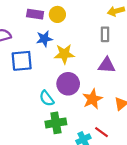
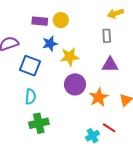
blue square: (22, 61) -> (30, 66), turned 30
cyan semicircle: (47, 98) -> (31, 97), moved, turned -133
green cross: (56, 123) -> (39, 123), moved

